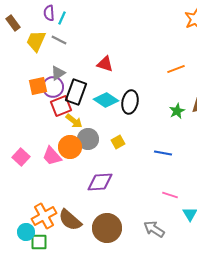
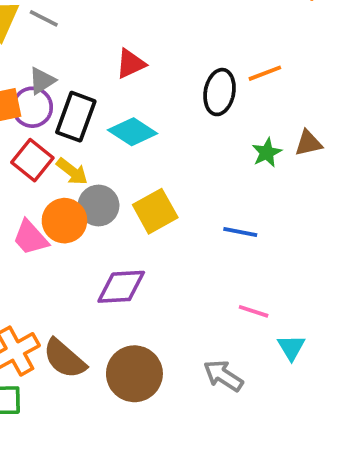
red triangle: (105, 64) -> (131, 64), turned -42
black ellipse: (130, 102) -> (220, 92), moved
red square: (61, 106) -> (32, 160), moved, turned -30
yellow square: (118, 142) -> (155, 211), size x1.6

